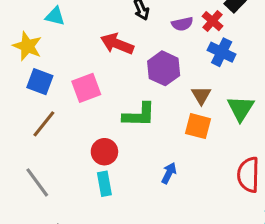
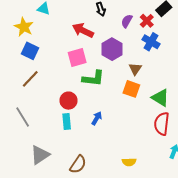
purple semicircle: (182, 24) -> (127, 21), turned 128
pink square: (86, 88) -> (77, 57), moved
green triangle: (241, 108) -> (160, 98), moved, turned -36
blue arrow: (169, 173) -> (97, 118), moved

